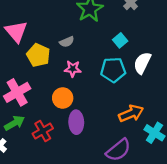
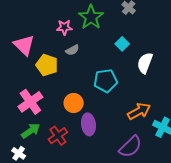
pink star: (73, 69) -> (64, 27), moved
cyan pentagon: (113, 70) -> (106, 81), moved

